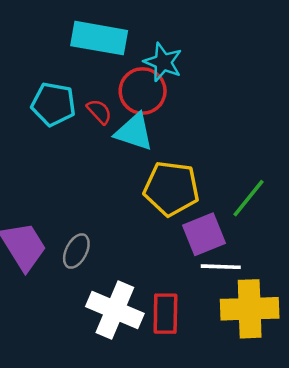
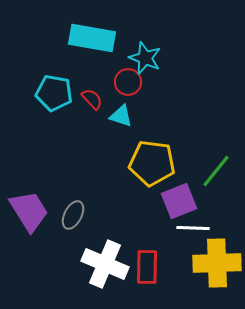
red circle: (143, 91) -> (128, 82), size x0.7
cyan triangle: (134, 132) -> (121, 116), size x0.7

